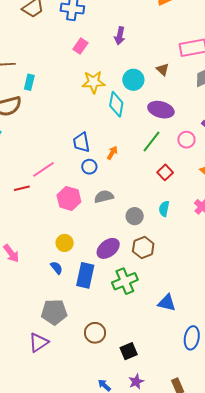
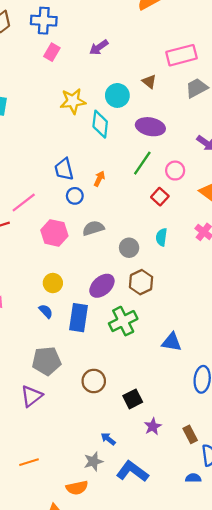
purple arrow: (120, 36) -> (99, 47), turned 48
pink rectangle: (80, 46) -> (52, 52), moved
pink circle: (186, 140) -> (175, 171), moved
purple star: (136, 382) -> (153, 426), moved

